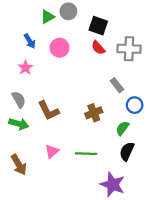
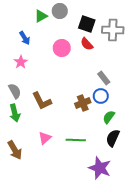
pink circle: (60, 48) -> (62, 48), moved
gray cross: (129, 49) -> (113, 30), moved
blue circle: (135, 105) -> (101, 96), moved
green arrow: (19, 124) -> (15, 113), turned 60

